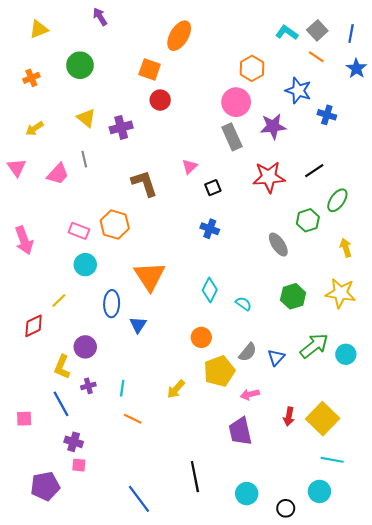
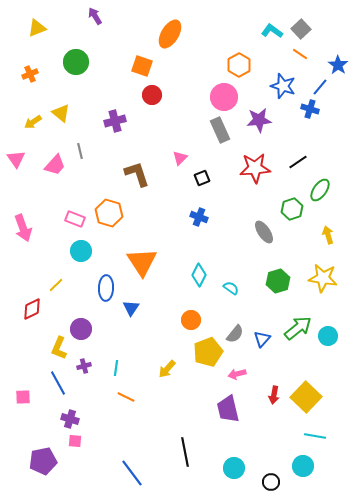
blue line: (351, 34) -> (320, 87), moved, turned 30
yellow triangle: (86, 118) -> (61, 113), moved

